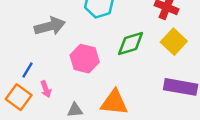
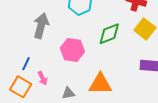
gray arrow: (50, 26) -> (41, 26), turned -55

